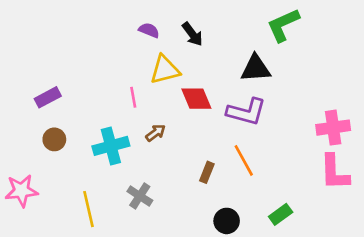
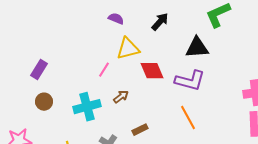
black arrow: (192, 34) -> (160, 22), moved, turned -102
purple rectangle: (48, 97) -> (39, 70), turned -30
pink line: (133, 97) -> (104, 70), turned 42
brown rectangle: (207, 172) -> (140, 130), moved, turned 42

